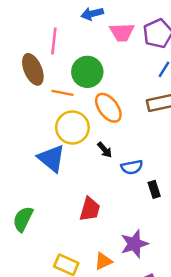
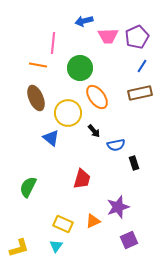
brown ellipse: (33, 69) -> (36, 98), moved
orange line: (63, 93) -> (38, 65), moved
blue triangle: (51, 158) -> (51, 138), size x0.7

